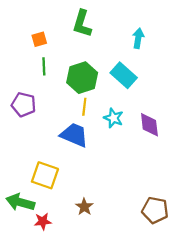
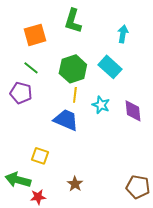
orange square: (39, 39) -> (35, 35), size x1.6
green line: (44, 66) -> (31, 68), moved, turned -49
yellow square: (45, 175) -> (40, 156), size x0.7

